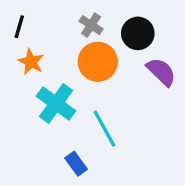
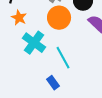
blue rectangle: (76, 164) -> (53, 83), moved

